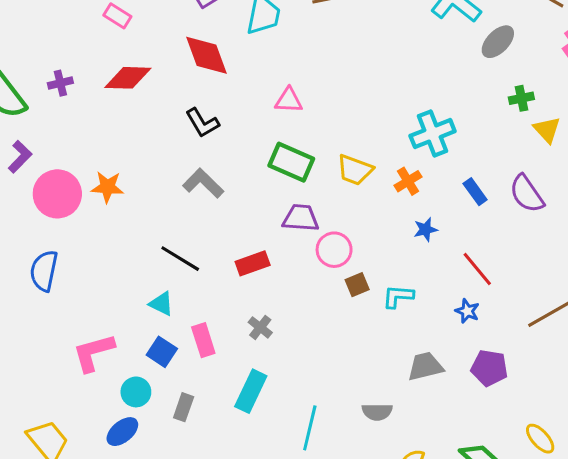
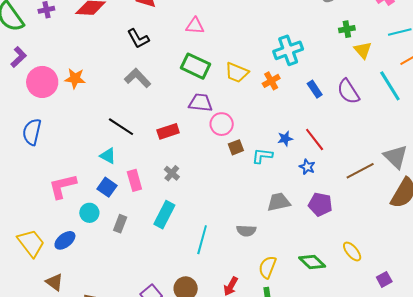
blue star: (425, 230) -> (285, 139), moved
blue ellipse: (122, 432) -> (65, 240), moved

